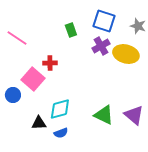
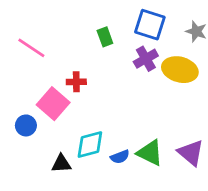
blue semicircle: (61, 133) -> (120, 157), moved

